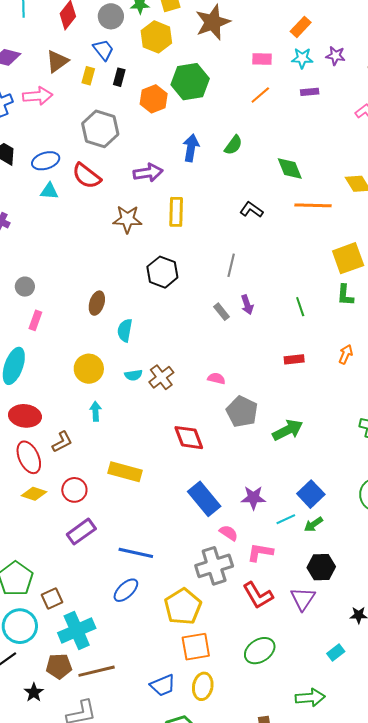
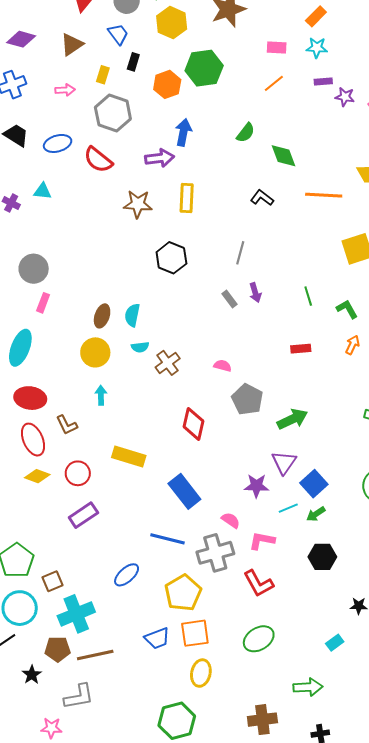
purple star: (336, 56) -> (345, 97), moved
yellow rectangle: (88, 76) -> (103, 75), moved
pink arrow: (38, 96) -> (65, 90), moved, size x0.7
blue arrow: (191, 148) -> (183, 132), moved
green diamond: (290, 168) -> (283, 156), moved
cyan triangle: (49, 191) -> (43, 191), moved
gray circle: (25, 287) -> (34, 269), size x1.5
green L-shape: (345, 295) -> (347, 309), moved, turned 145
brown ellipse: (97, 303) -> (102, 316), moved
cyan semicircle: (133, 375) -> (140, 347), moved
red diamond: (189, 438) -> (193, 424), turned 32
brown L-shape: (62, 442) -> (67, 425), turned 90
blue rectangle: (204, 499) -> (184, 491), moved
blue line: (136, 553) -> (167, 539), moved
purple triangle: (303, 599) -> (284, 462), moved
blue trapezoid: (163, 685) -> (157, 638), moved

